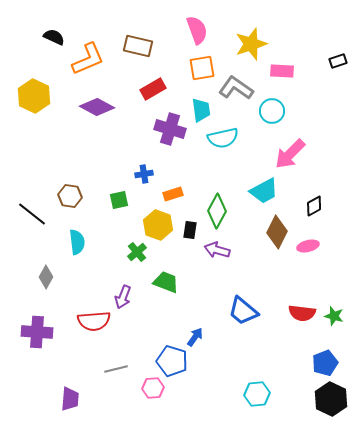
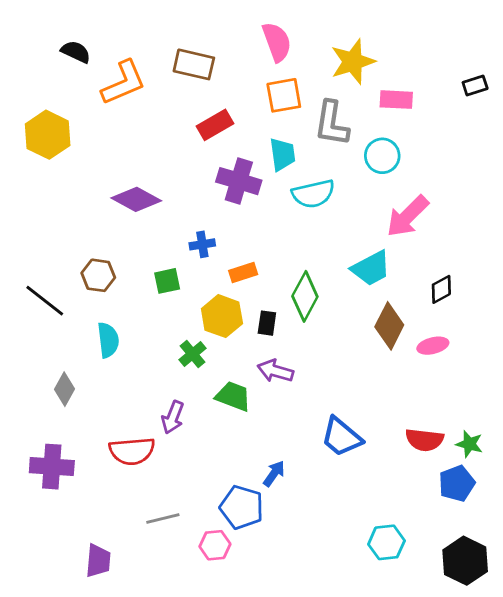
gray L-shape: (236, 88) -> (332, 123), turned -116
purple diamond: (97, 107) -> (136, 199), moved
purple arrow: (217, 250) -> (275, 371), moved
blue pentagon: (325, 363) -> (457, 483), moved
cyan hexagon: (257, 394) -> (386, 542), moved

